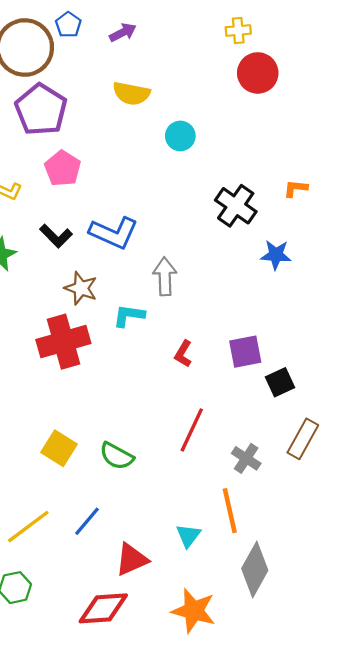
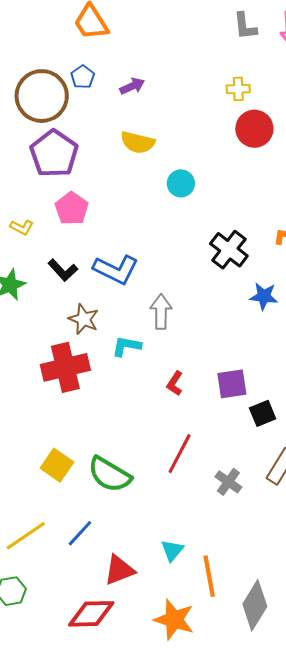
green semicircle: (117, 456) -> (110, 474), size x1.4
orange line: (230, 511) -> (209, 576), moved
gray diamond: (255, 569) -> (255, 605), moved

